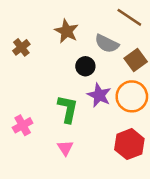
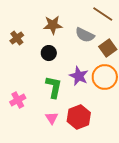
brown star: (67, 31) -> (53, 25), turned -30
black circle: (85, 66) -> (49, 53), moved
red hexagon: (129, 144) -> (79, 117), moved

